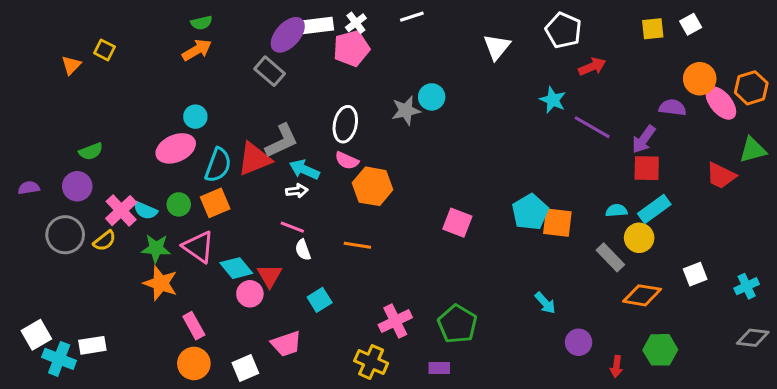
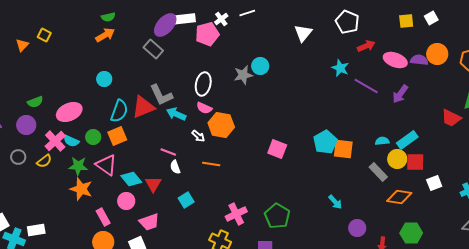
white cross: (356, 23) -> (221, 19), moved
pink ellipse: (721, 103) -> (395, 60), moved, turned -30
purple semicircle: (672, 108) -> (419, 60), moved
gray L-shape: (282, 141) -> (161, 95), turned 90
pink ellipse: (176, 148) -> (69, 112), moved
red square: (647, 168) -> (415, 162), moved
white arrow: (297, 191) -> (198, 136), moved, turned 48
gray circle: (65, 235) -> (18, 157), size x0.6
pink circle: (250, 294) -> (126, 201), moved
pink trapezoid: (286, 344) -> (149, 222), moved

